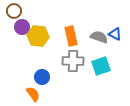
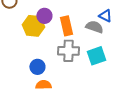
purple circle: (22, 27) -> (44, 16), moved
blue triangle: (115, 34) -> (105, 16), moved
orange semicircle: (33, 94) -> (43, 85), moved, turned -56

